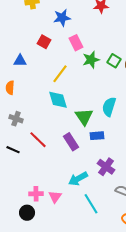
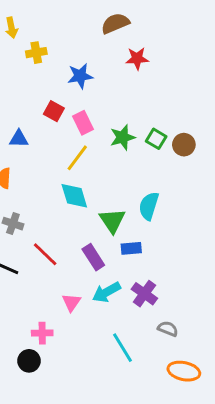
pink rectangle: (76, 43) -> (83, 123), moved
cyan arrow: (78, 179) -> (106, 292), moved
pink triangle: (55, 197) -> (71, 302), moved

